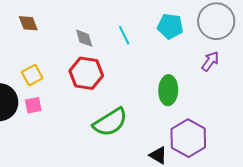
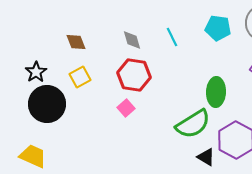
brown diamond: (28, 23) -> (76, 42), moved
pink square: (33, 105) -> (126, 108), moved, turned -30
green semicircle: (110, 122) -> (193, 124), moved

